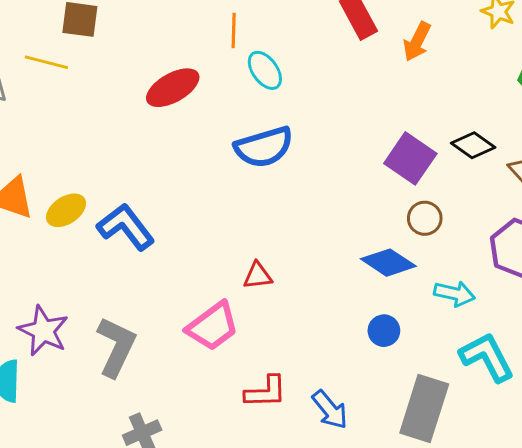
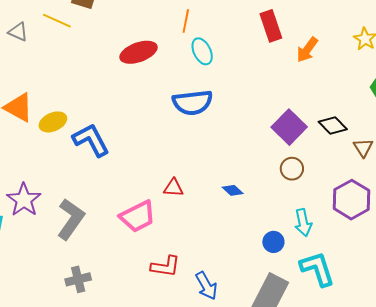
blue diamond: (388, 263) -> (233, 190), moved, size x0.6
cyan arrow: (455, 294) -> (303, 223), turned 56
blue circle: (384, 331) -> (273, 242), moved

